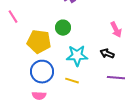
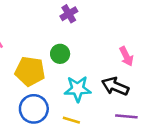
black arrow: (107, 54) -> (115, 86), size x1.5

